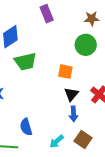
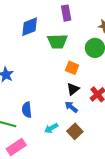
green trapezoid: (25, 62) -> (57, 41), moved
blue arrow: (73, 114) -> (71, 107), turned 120

